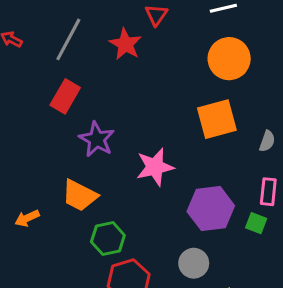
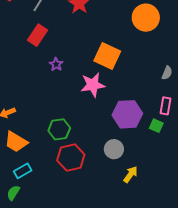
orange square: (217, 119) -> (107, 56), moved, turned 36
purple star: (97, 139) -> (56, 64), size x0.6
orange trapezoid: (80, 195) -> (16, 142), moved

